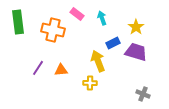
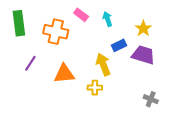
purple line: (38, 68) -> (30, 63), moved
orange triangle: (61, 70) -> (64, 74), size x1.5

